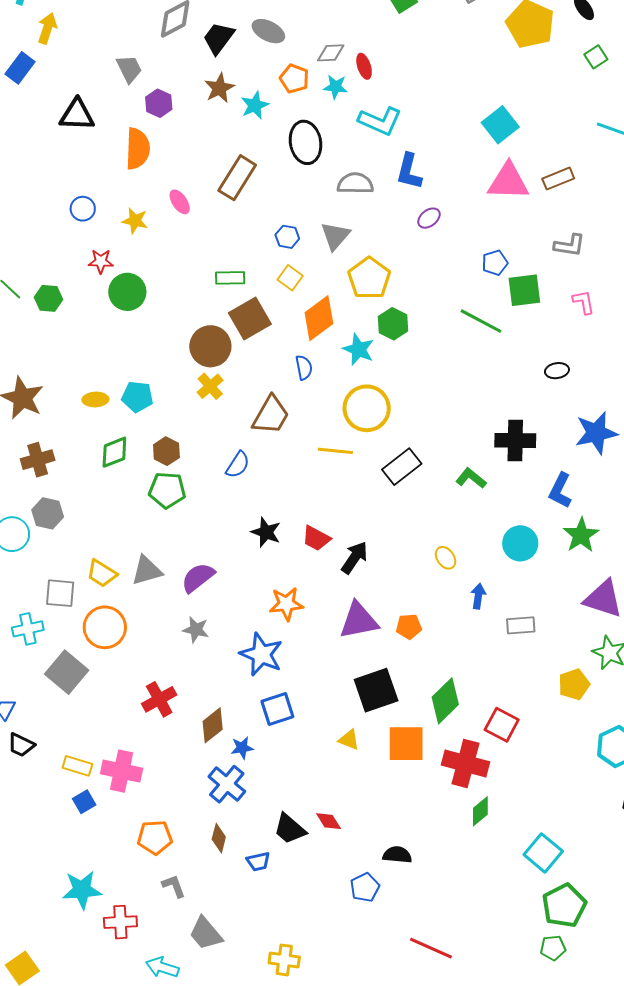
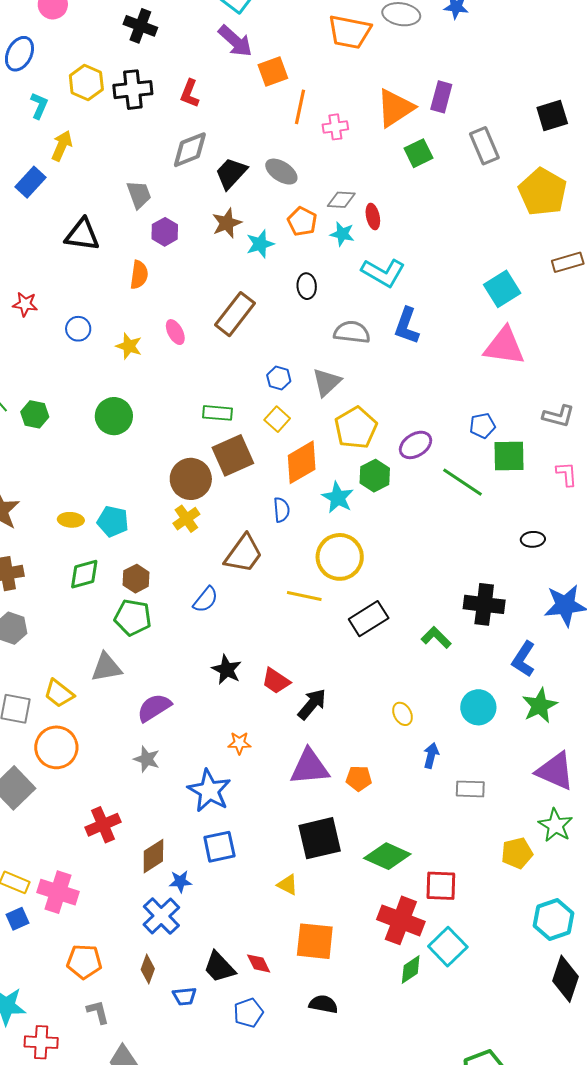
black ellipse: (306, 142) -> (307, 286), size x0.6
orange semicircle: (138, 149) -> (139, 275), size x0.7
brown rectangle: (558, 179) -> (568, 262), moved
purple ellipse: (429, 218) -> (416, 445), moved, size x1.4
red star: (101, 261) -> (25, 304), moved
gray triangle: (147, 571) -> (106, 667), moved
orange star: (286, 604) -> (239, 743), size x0.7
green diamond: (445, 701) -> (387, 856), turned 63
red square: (502, 725) -> (441, 886), turned -32
orange square: (406, 744) -> (315, 941), moved
cyan square: (543, 853) -> (448, 947), moved
blue pentagon: (365, 887) -> (248, 1013), moved

